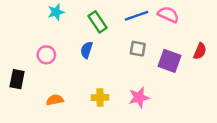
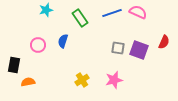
gray square: (138, 49) -> (118, 48), moved
blue semicircle: (87, 50) -> (63, 41), moved
yellow cross: (100, 97) -> (82, 80), turned -32
orange semicircle: (55, 100) -> (28, 82), moved

